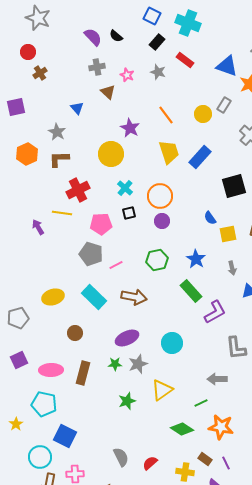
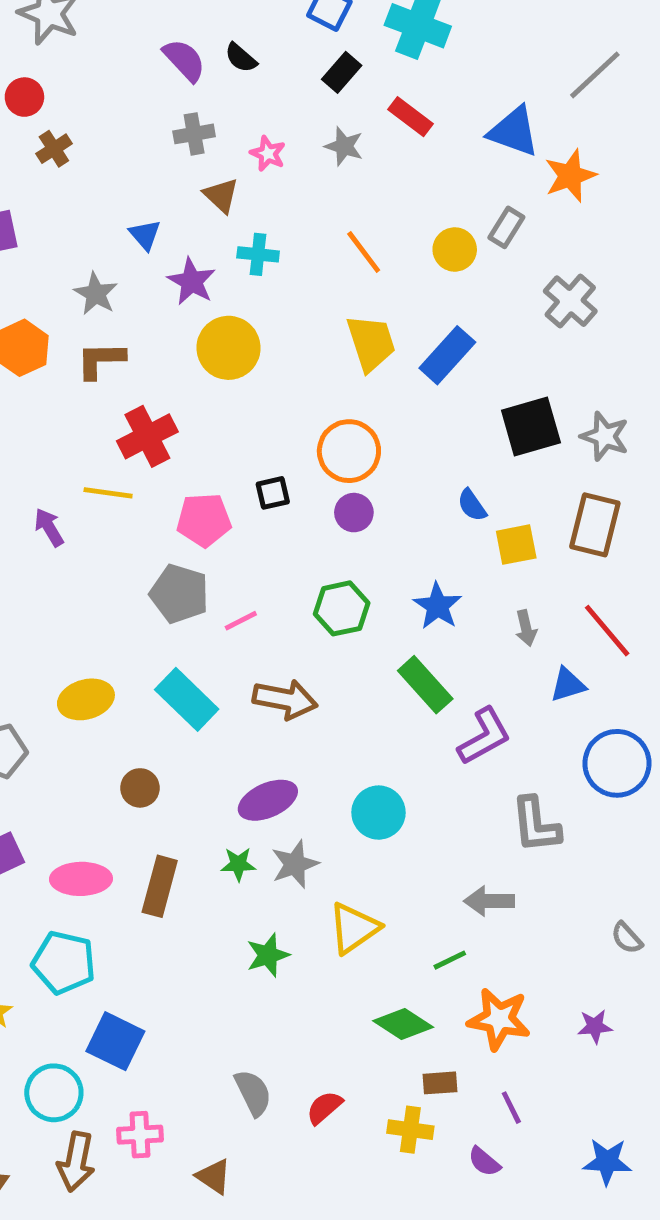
purple star: (130, 128) -> (192, 281), moved
cyan cross: (125, 188) -> (258, 254), moved, turned -35
brown rectangle: (205, 459) -> (440, 1083), moved, turned -40

